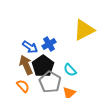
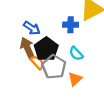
blue cross: (49, 44) -> (71, 25), moved, turned 32
orange semicircle: (23, 86) -> (37, 62), moved

